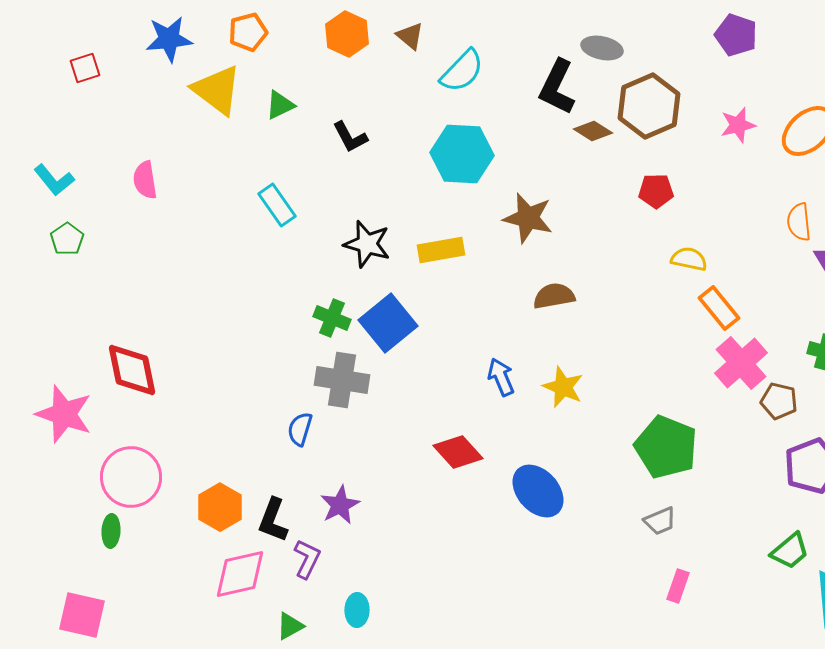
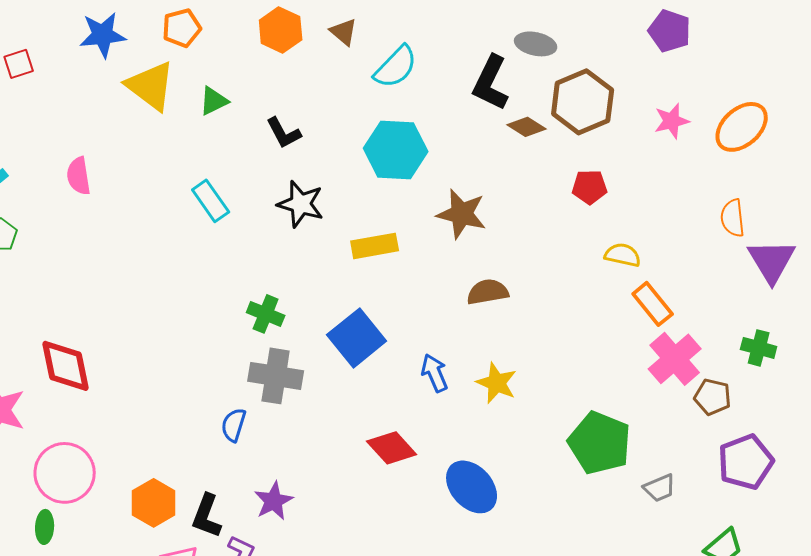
black star: (367, 244) -> (301, 204), moved
blue square: (388, 323) -> (357, 338), moved
gray trapezoid: (660, 521) -> (660, 488), moved

